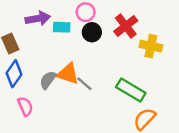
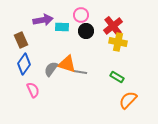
yellow cross: (151, 46) -> (118, 42), moved
gray line: (84, 84) -> (80, 72), turned -32
green rectangle: (131, 90) -> (117, 77), size x0.6

